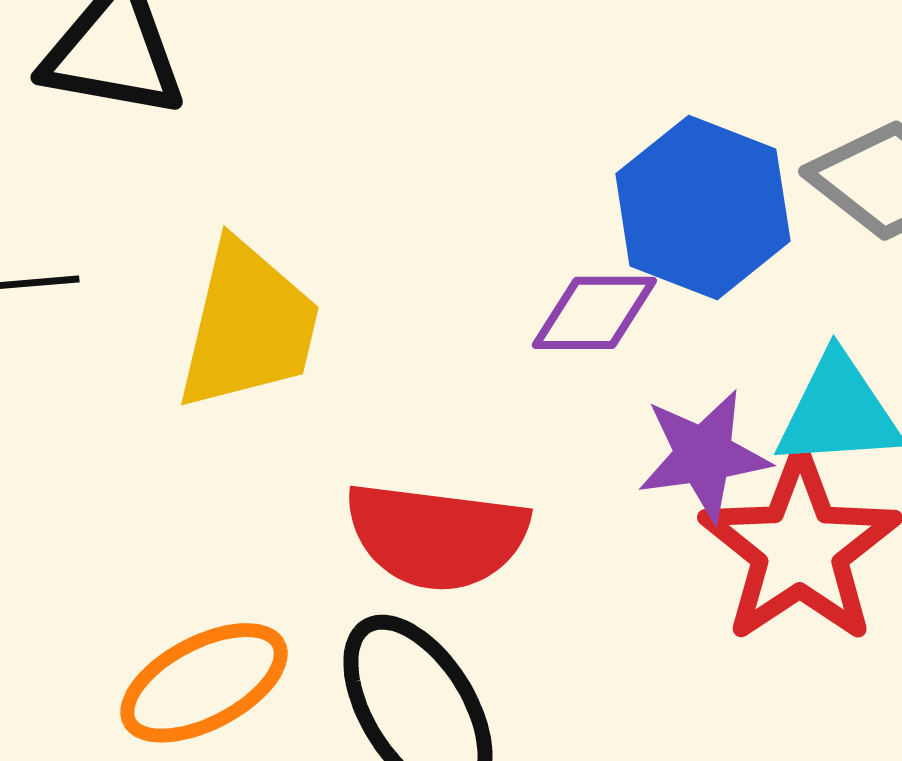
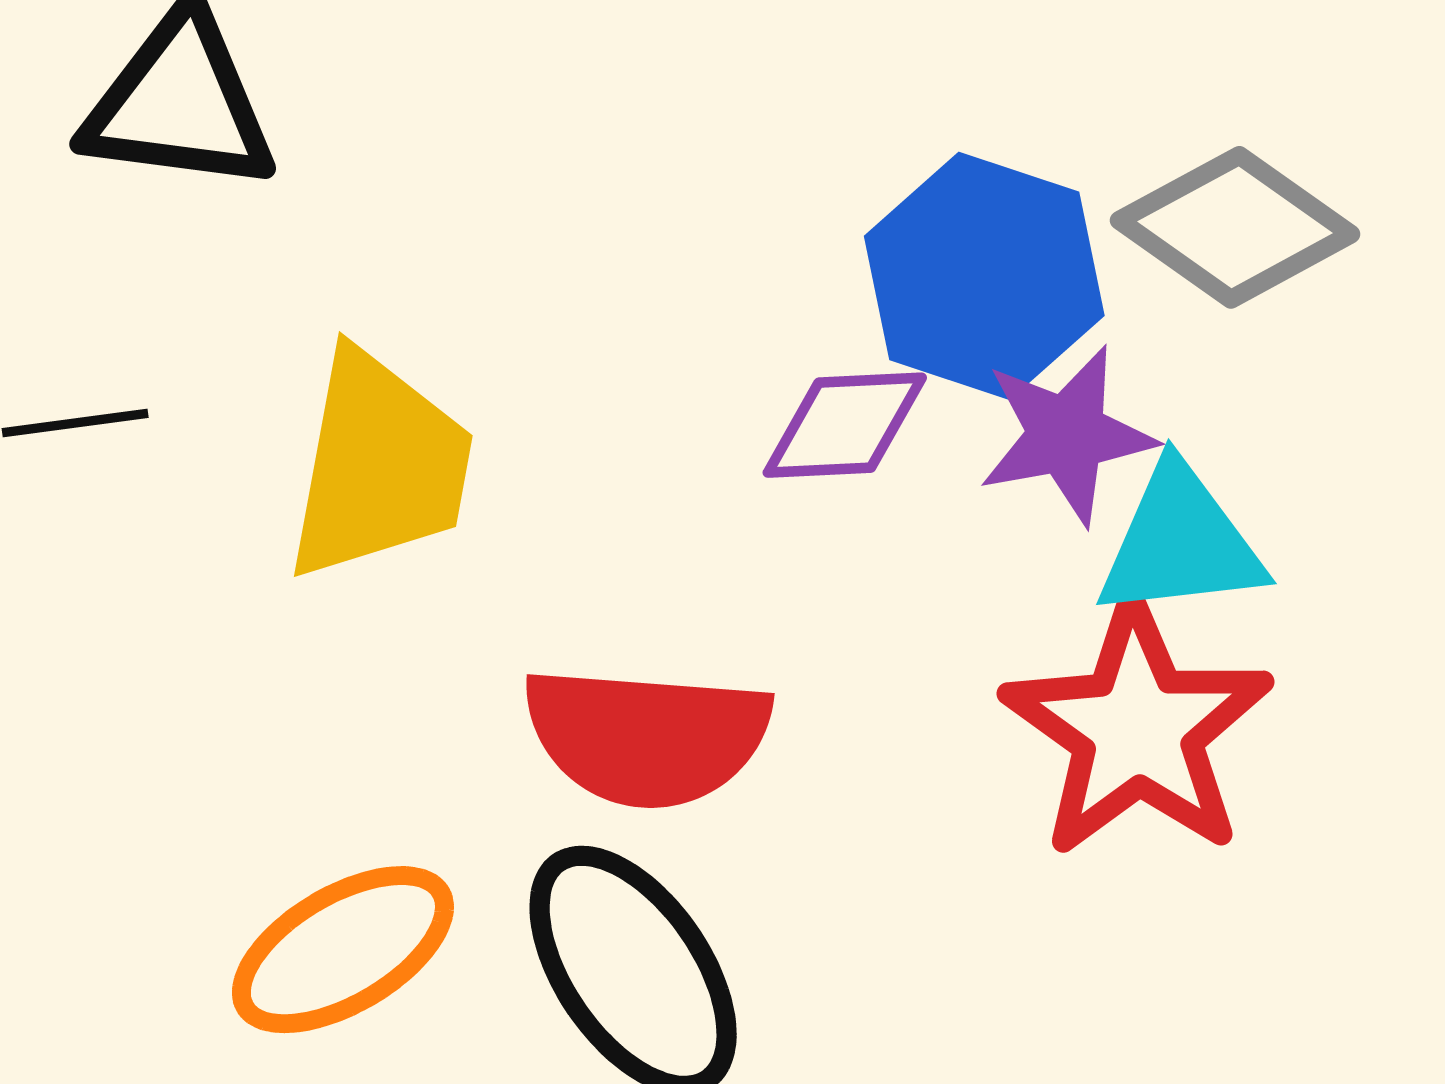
purple star: (704, 455) -> (1067, 435), moved

